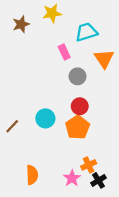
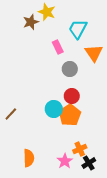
yellow star: (52, 13) -> (47, 12), turned 30
brown star: (21, 24) -> (31, 22), moved
cyan trapezoid: (86, 32) -> (78, 29), turned -45
cyan circle: (45, 118) -> (54, 109), moved

